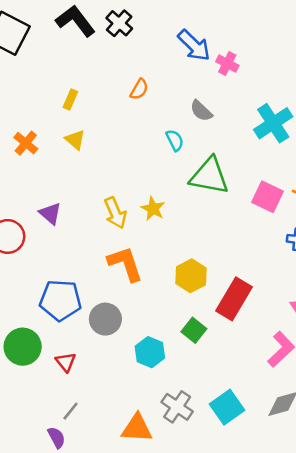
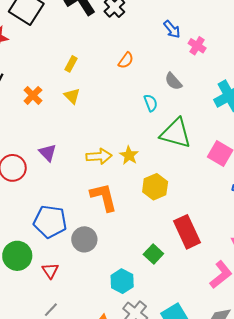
blue arrow: (194, 45) -> (172, 29), size x0.7
yellow arrow: (115, 213) -> (99, 156), turned -75
yellow hexagon: (191, 276) -> (155, 187), moved
red rectangle: (234, 299) -> (187, 232), turned -60
cyan hexagon: (150, 352) -> (122, 281), moved

